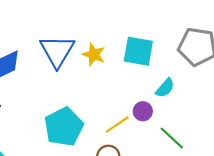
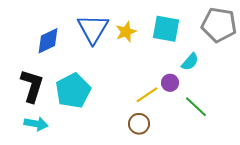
yellow star: (94, 55) -> (126, 32), turned 30
cyan pentagon: (64, 127) -> (73, 91), moved

